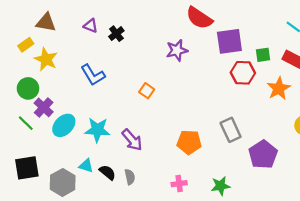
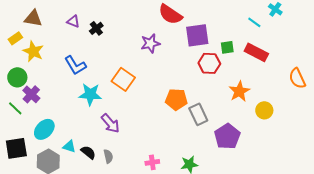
orange star: (279, 88) -> (239, 91), moved
orange square: (147, 91) -> (123, 79), size x1.6
cyan ellipse: (64, 125) -> (44, 129), moved
cyan star: (97, 130) -> (90, 94), moved
orange pentagon: (189, 142) -> (176, 99), moved

